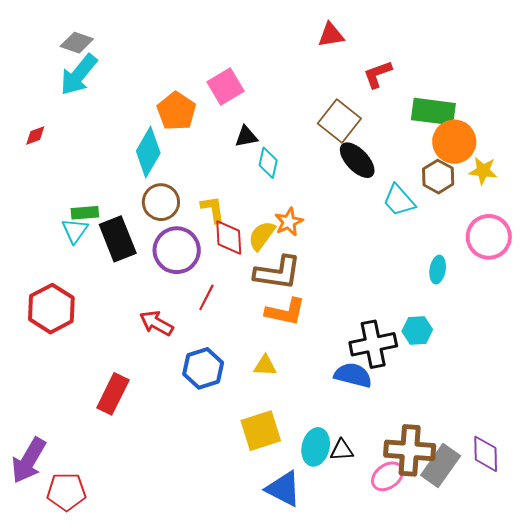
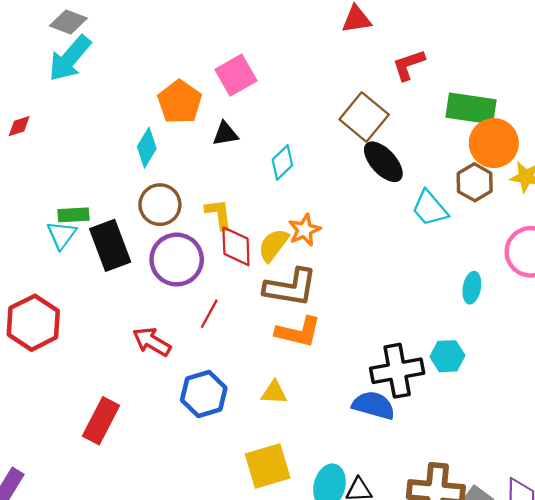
black triangle: (246, 137) -> (225, 134), moved
cyan diamond: (148, 152) -> (147, 148), size x0.7
cyan diamond: (268, 163) -> (282, 163), turned 32

